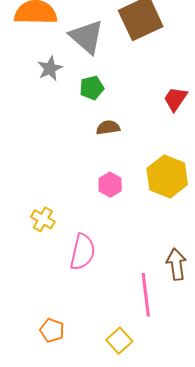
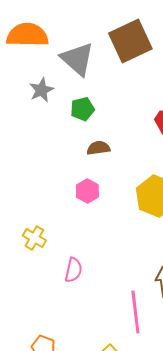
pink hexagon: (110, 185) -> (87, 191), moved
pink semicircle: (83, 252) -> (73, 270), size x0.7

